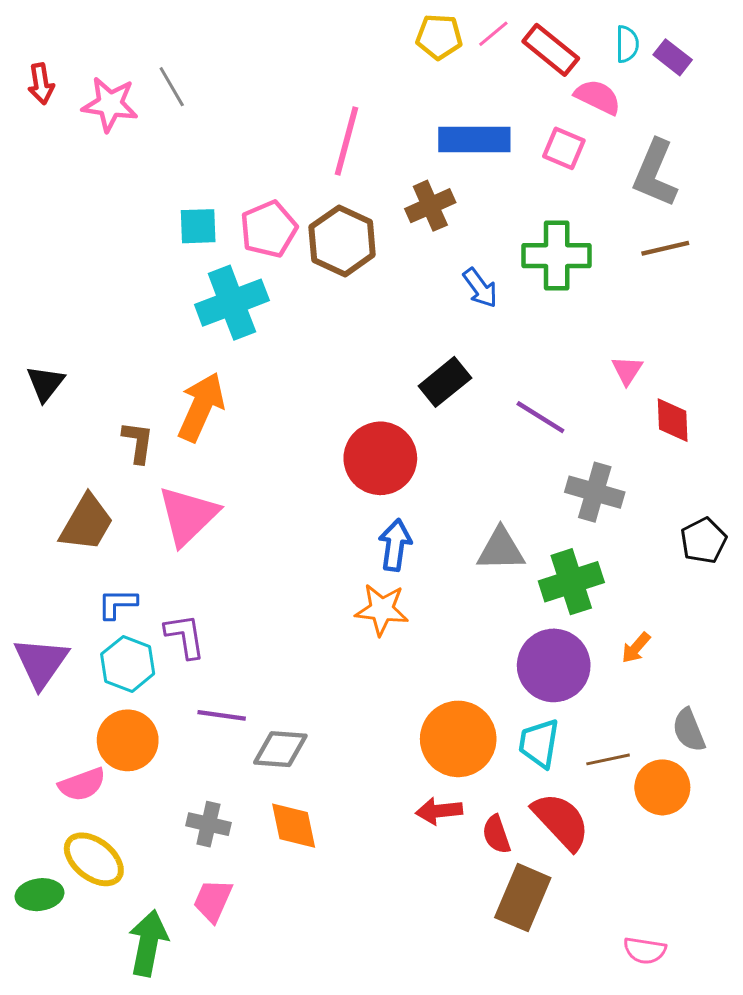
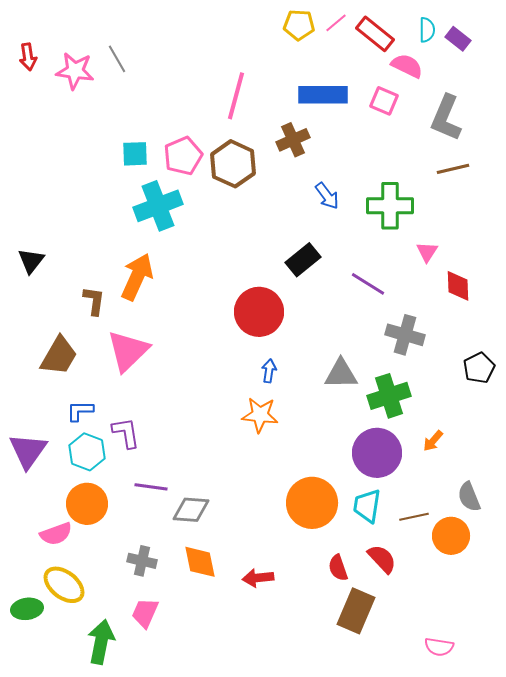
green cross: (557, 256) -> (390, 206), moved
blue arrow: (395, 545) -> (269, 371), size x0.7
red arrow: (439, 811) -> (258, 578), moved
red semicircle: (561, 821) -> (382, 559), size x0.7

